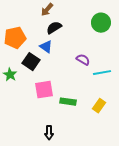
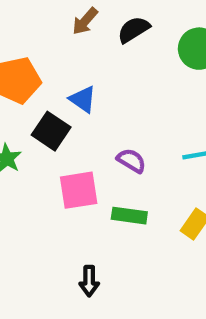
black semicircle: (54, 28) -> (134, 30), moved
purple semicircle: (83, 60) -> (131, 161), moved

